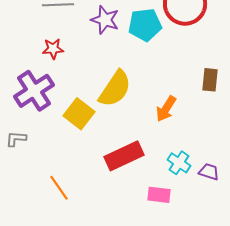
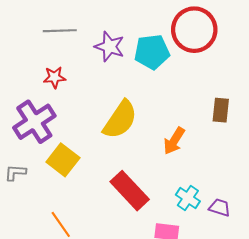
yellow square: (79, 114) -> (63, 160), moved
red rectangle: (124, 156) -> (130, 191), turned 72

